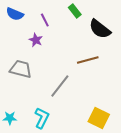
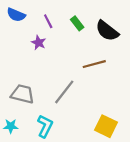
green rectangle: (75, 11) -> (77, 23), moved
gray trapezoid: (21, 69) -> (22, 94), moved

